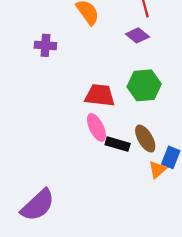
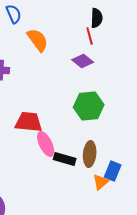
red trapezoid: (100, 95) -> (29, 122), moved
brown ellipse: (145, 139) -> (90, 154), turned 35

